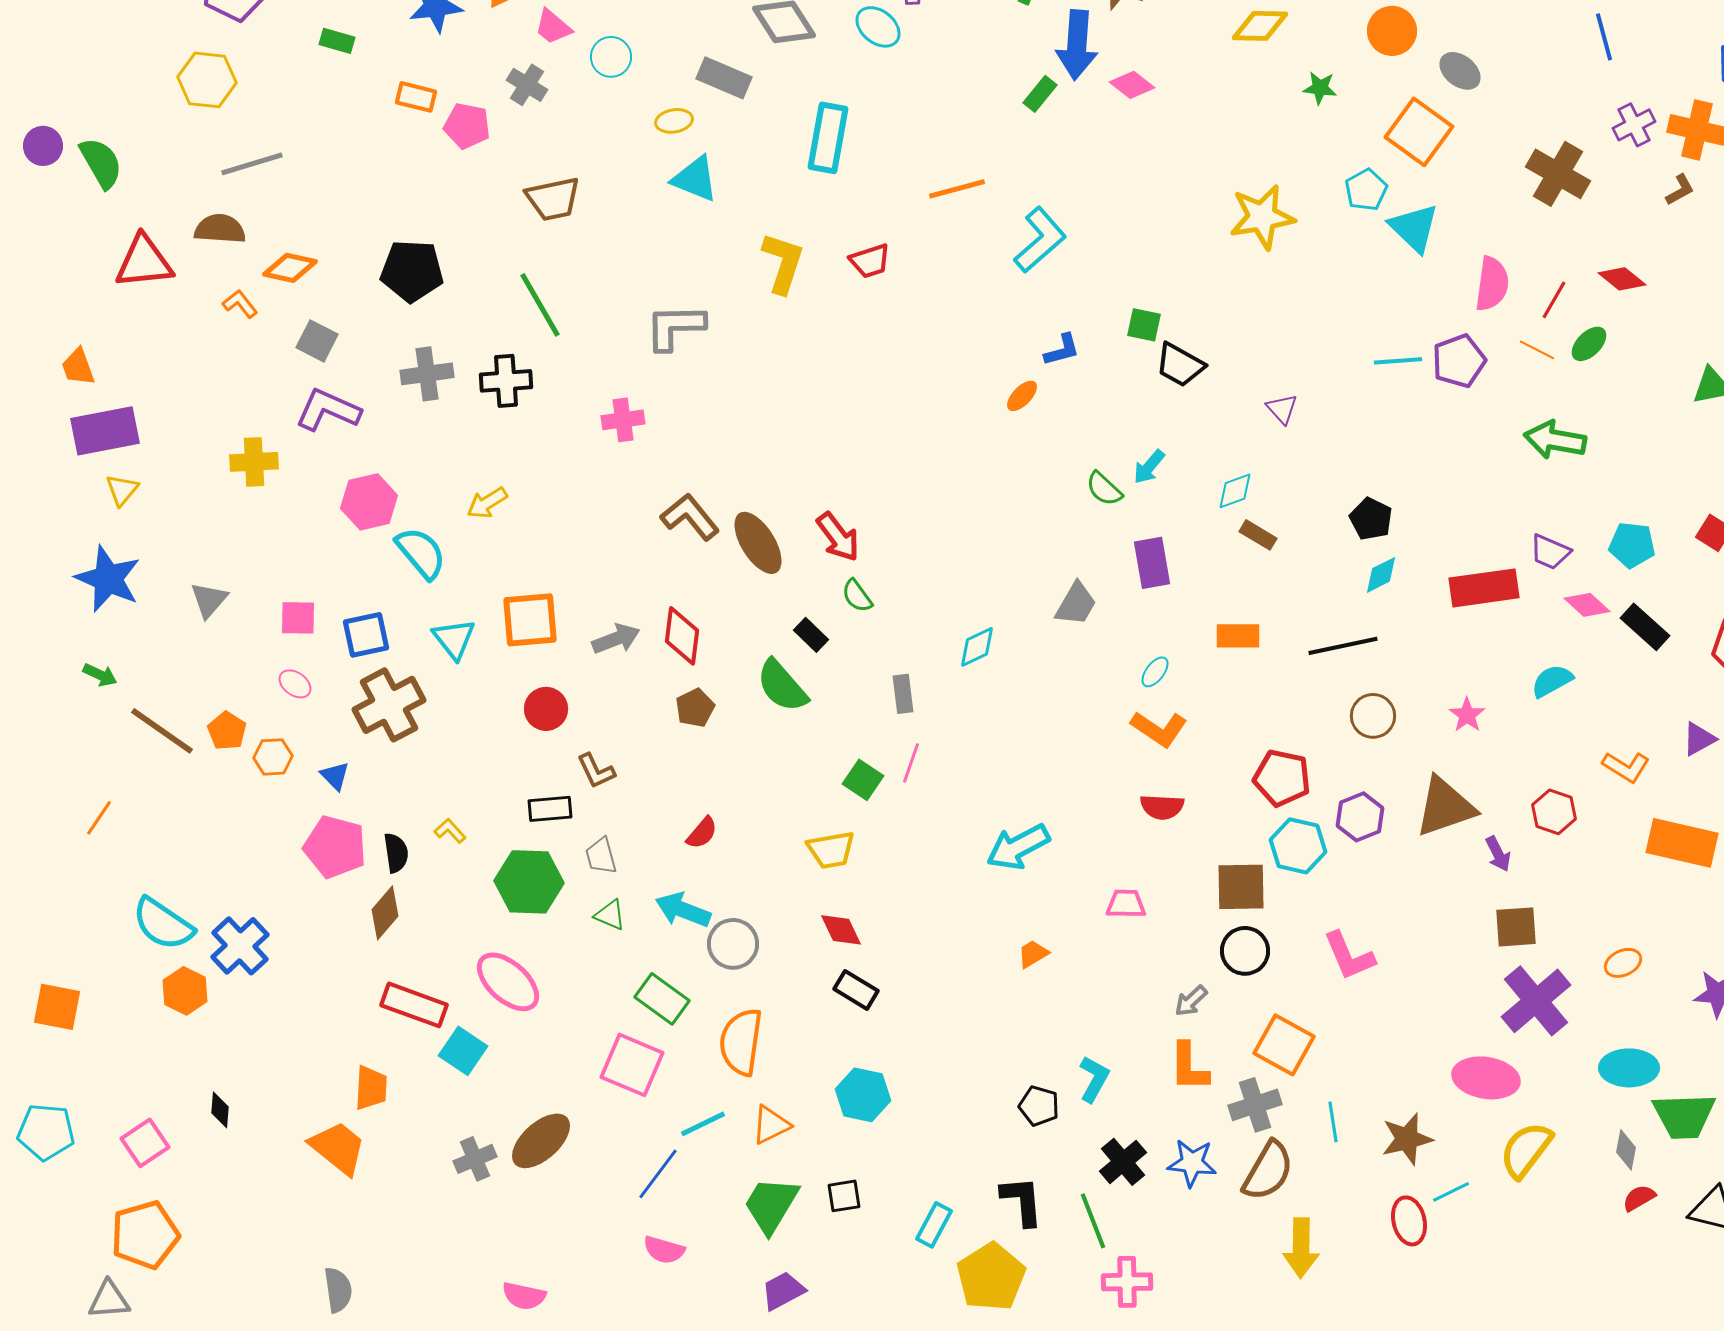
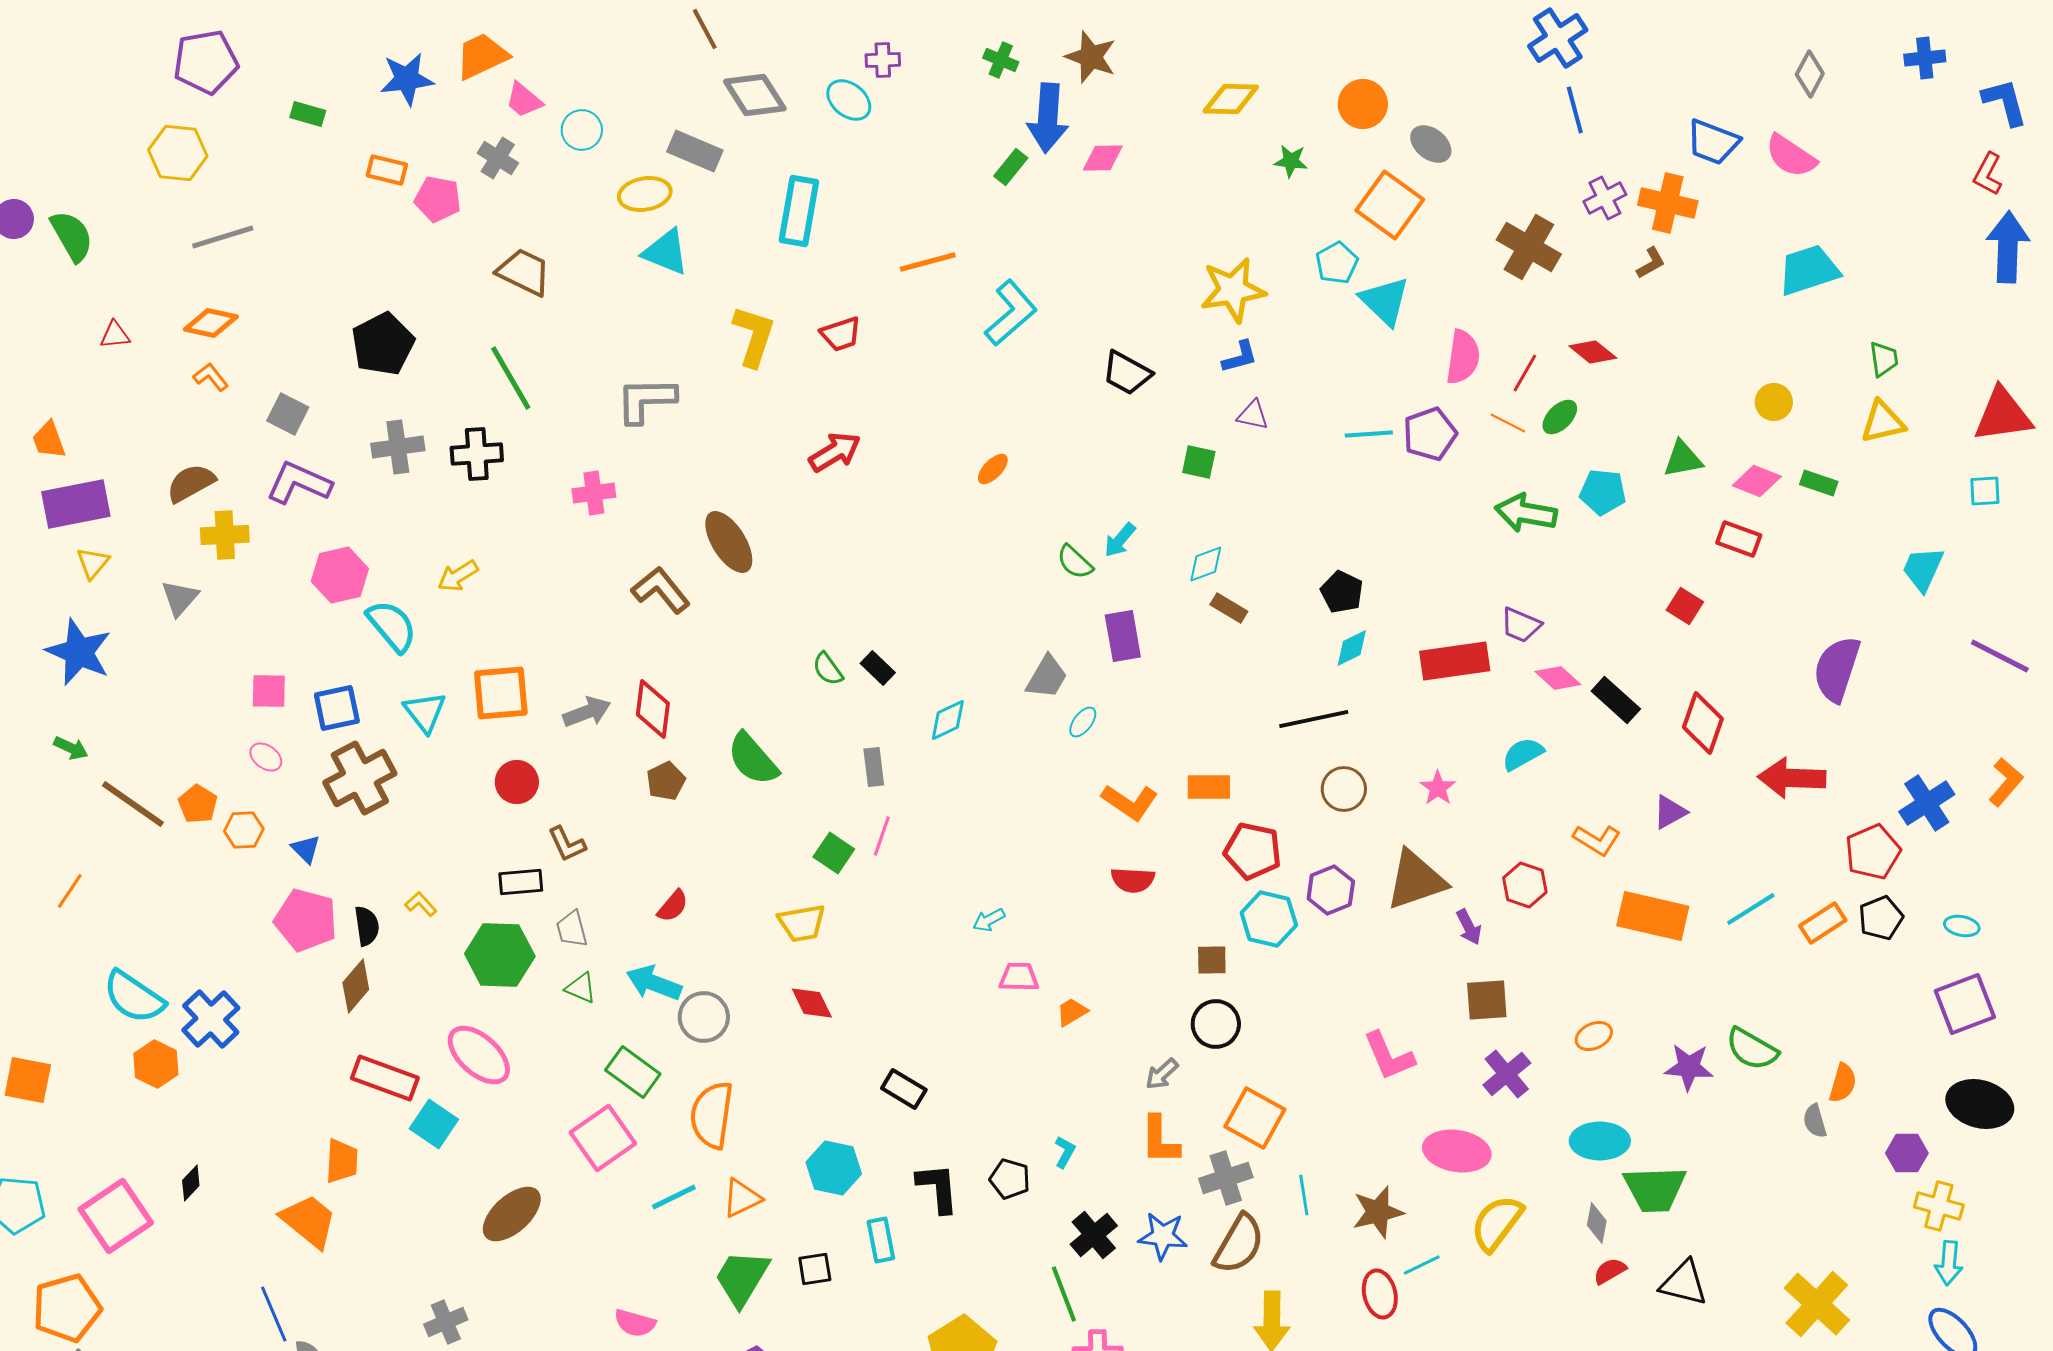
pink diamond: (1132, 85) -> (1103, 158), turned -39
yellow ellipse: (674, 121) -> (645, 194), size x1.4
brown trapezoid: (553, 199) -> (524, 272), turned -142
brown semicircle: (220, 229) -> (191, 483), moved, turned -33
red triangle: (144, 262) -> (115, 335), size x0.5
orange diamond: (290, 268) -> (211, 323), moved
black pentagon: (412, 271) -> (383, 344), turned -30
green square: (1144, 325) -> (1199, 462), moved
blue L-shape: (1062, 350) -> (1240, 357), moved
black trapezoid: (1180, 365) -> (1127, 373), moved
purple triangle: (1282, 409) -> (1253, 415), moved, turned -36
red arrow: (838, 537) -> (835, 452), moved, turned -84
brown ellipse: (758, 543) -> (729, 542), moved
cyan pentagon: (1632, 545) -> (1603, 492), moved
gray triangle: (209, 600) -> (180, 598), moved
black rectangle: (811, 635) -> (878, 668), moved
orange rectangle: (1238, 636) -> (1209, 787), moved
cyan ellipse: (1155, 672) -> (1083, 722), moved
cyan arrow: (1018, 847) -> (989, 920), size x0.5
brown square: (1241, 887) -> (1212, 960), size x0.6
pink trapezoid: (1126, 904) -> (1019, 977), moved
orange trapezoid: (1033, 954) -> (1072, 1012), moved
pink L-shape: (1349, 956) -> (1389, 1056), moved
black rectangle: (856, 990) -> (904, 1089), moved
purple cross: (1536, 1001) -> (1507, 1074), size x0.7
pink square: (632, 1065) -> (603, 1138), turned 32
cyan L-shape: (1094, 1079) -> (1065, 1152), size x0.7
black diamond: (220, 1110) -> (191, 1183), turned 39
pink square: (145, 1143) -> (116, 1216), size x1.5
gray cross: (475, 1159) -> (446, 1322), moved
blue line: (658, 1174) -> (274, 1314), moved, turned -60
black L-shape: (1022, 1201) -> (938, 1188), moved
cyan rectangle: (934, 1225) -> (881, 1240), moved, turned -39
orange pentagon: (145, 1235) -> (67, 1308), moved

